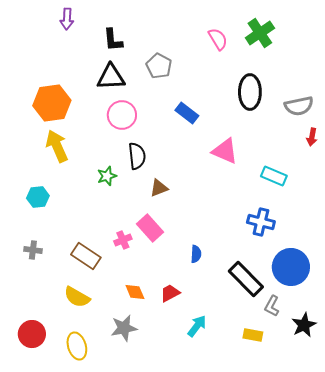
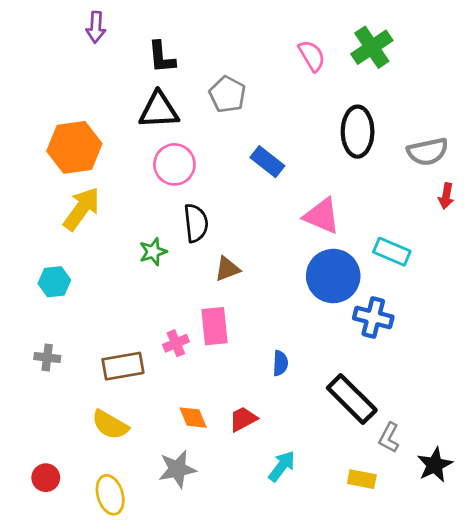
yellow arrow: (57, 146) -> (82, 209), turned 60
pink rectangle: (150, 228) -> (215, 326), turned 36
brown rectangle: (86, 256) -> (123, 366), turned -44
blue circle: (291, 267) -> (333, 276), moved
red circle: (32, 334) -> (46, 478), size x0.7

